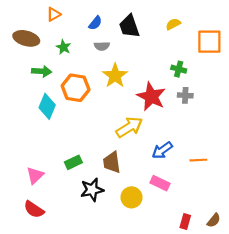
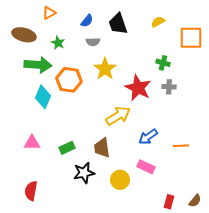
green arrow: (42, 71) -> (38, 65), size x1.5
pink triangle: (35, 175) -> (32, 143), moved, turned 42
red semicircle: (34, 209) -> (31, 191), turned 66

